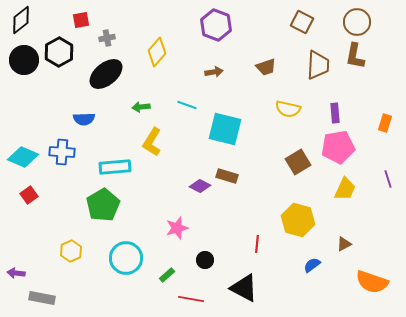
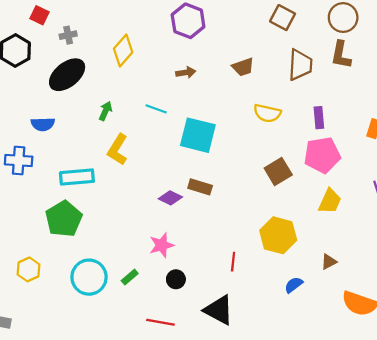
red square: (81, 20) -> (40, 15), turned 36
green arrow: (141, 107) -> (106, 111), turned 120
pink star: (177, 228) -> (162, 245), moved
green rectangle: (167, 275) -> (130, 277), moved

